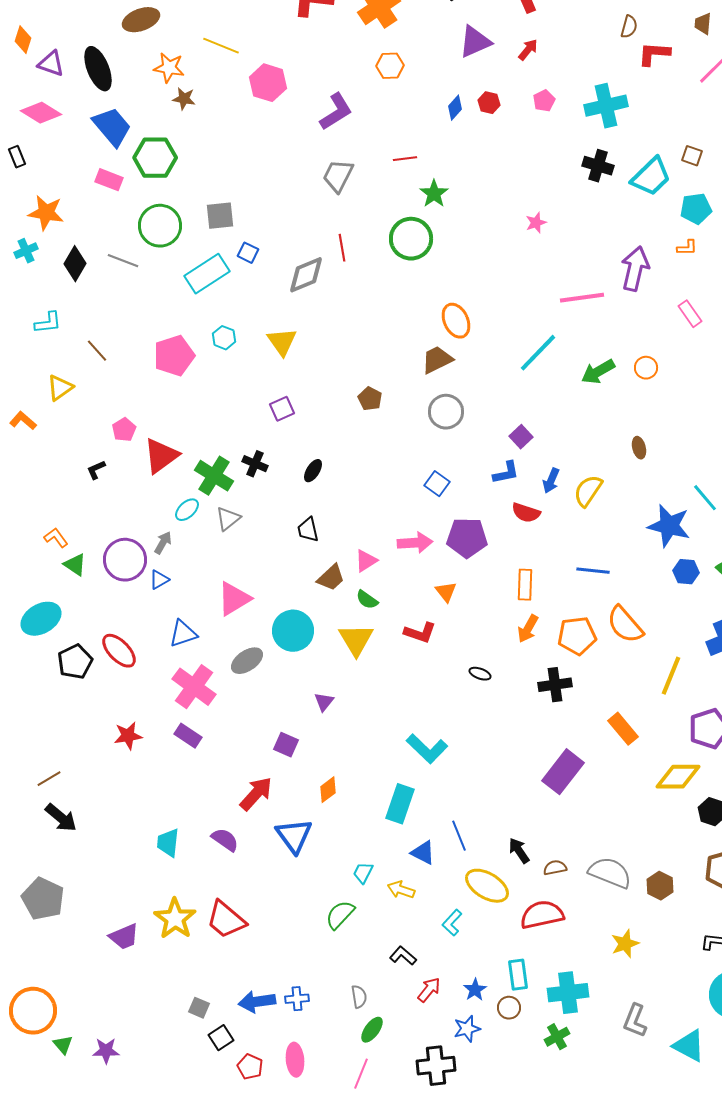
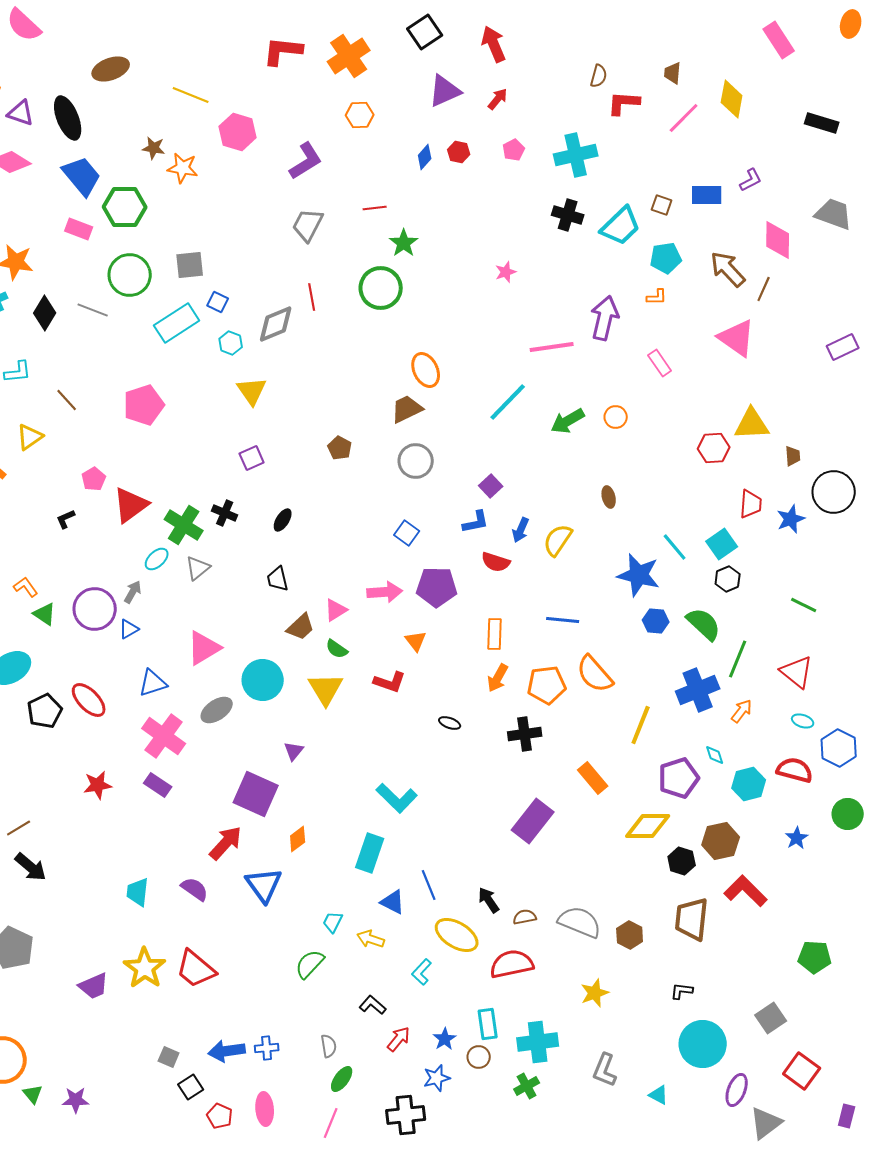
orange star: (169, 68) -> (183, 168), moved
cyan hexagon: (224, 338) -> (231, 343), moved
purple square: (286, 745) -> (256, 794), size x1.8
cyan triangle: (689, 1046) -> (659, 1095), size x0.6

